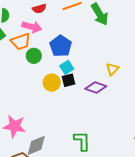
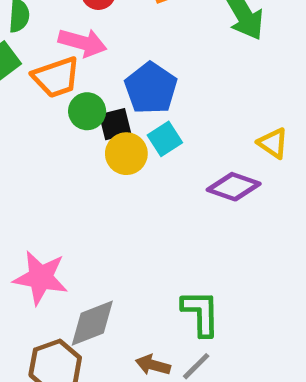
yellow triangle: (112, 69) -> (273, 143), turned -40
black square: (69, 80) -> (115, 124), moved
yellow circle: (52, 83) -> (126, 154), moved

